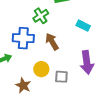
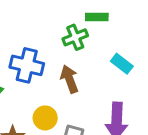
green cross: (41, 16) -> (75, 37), moved

